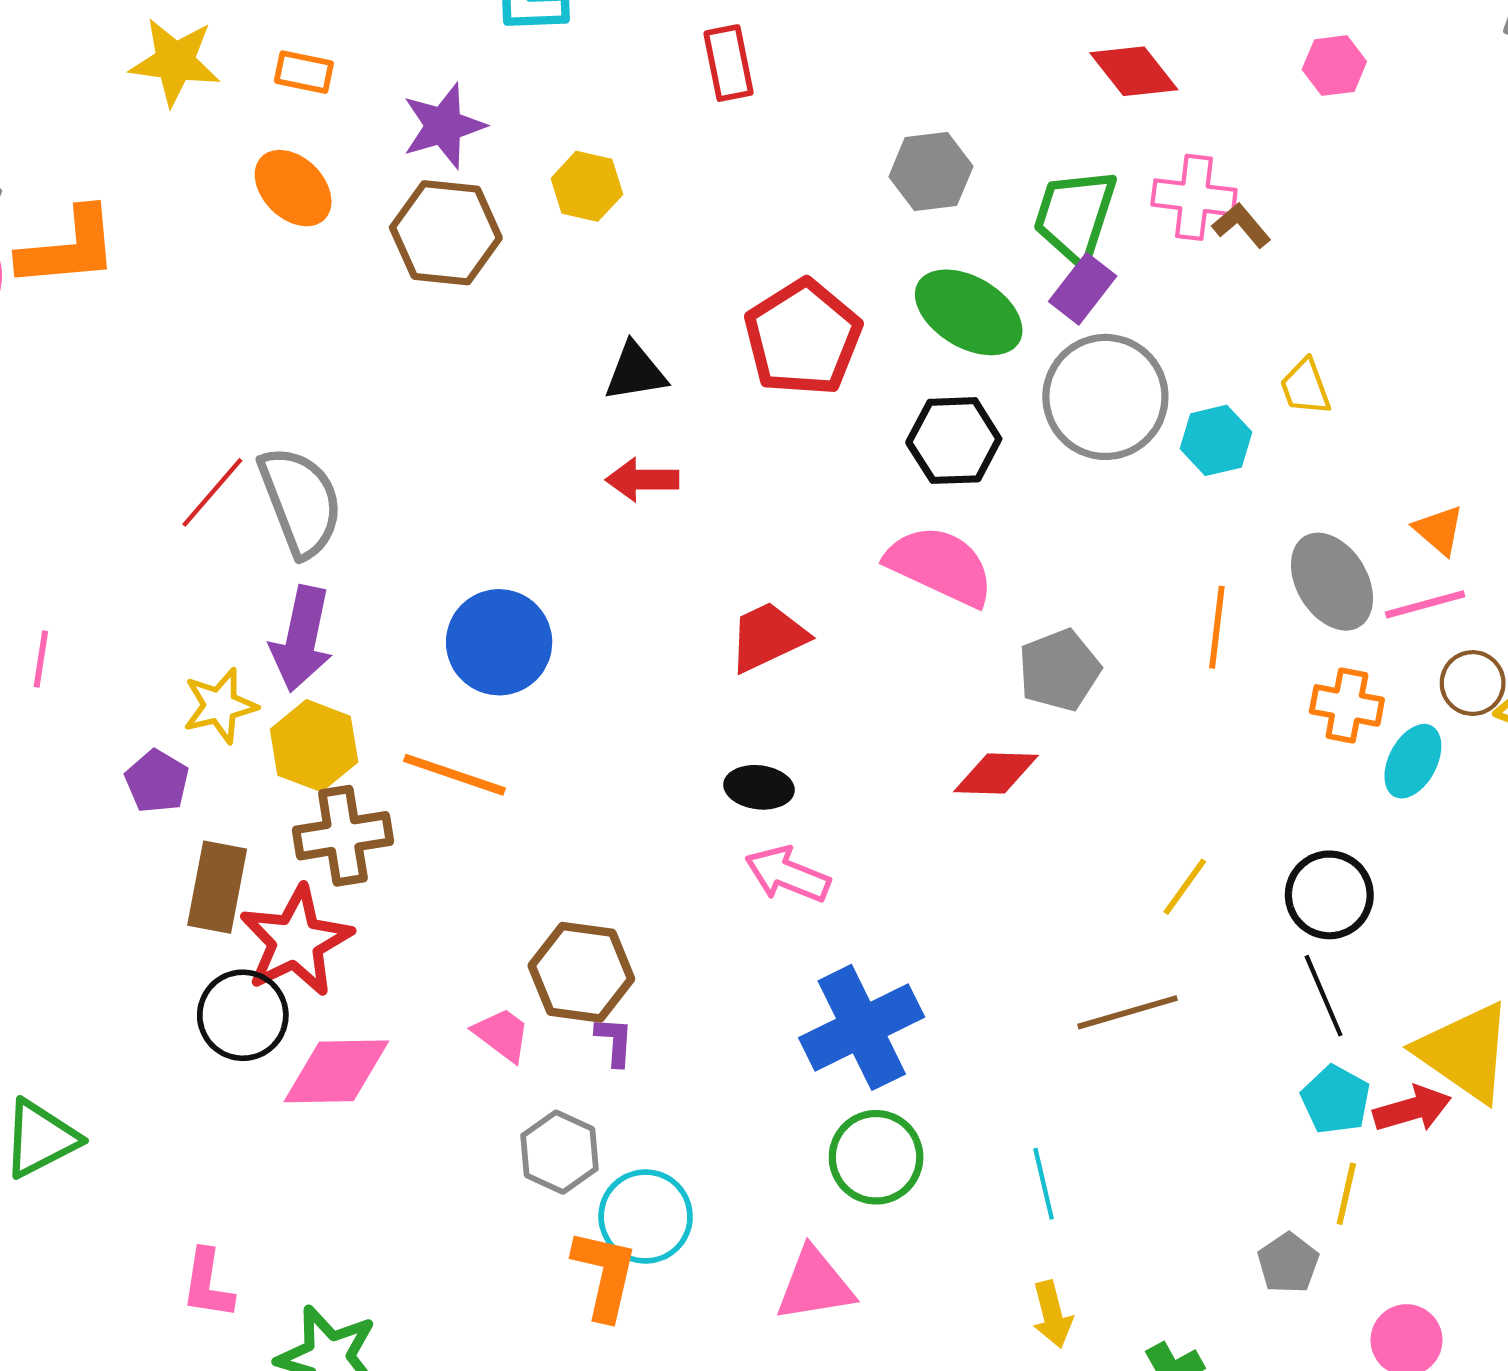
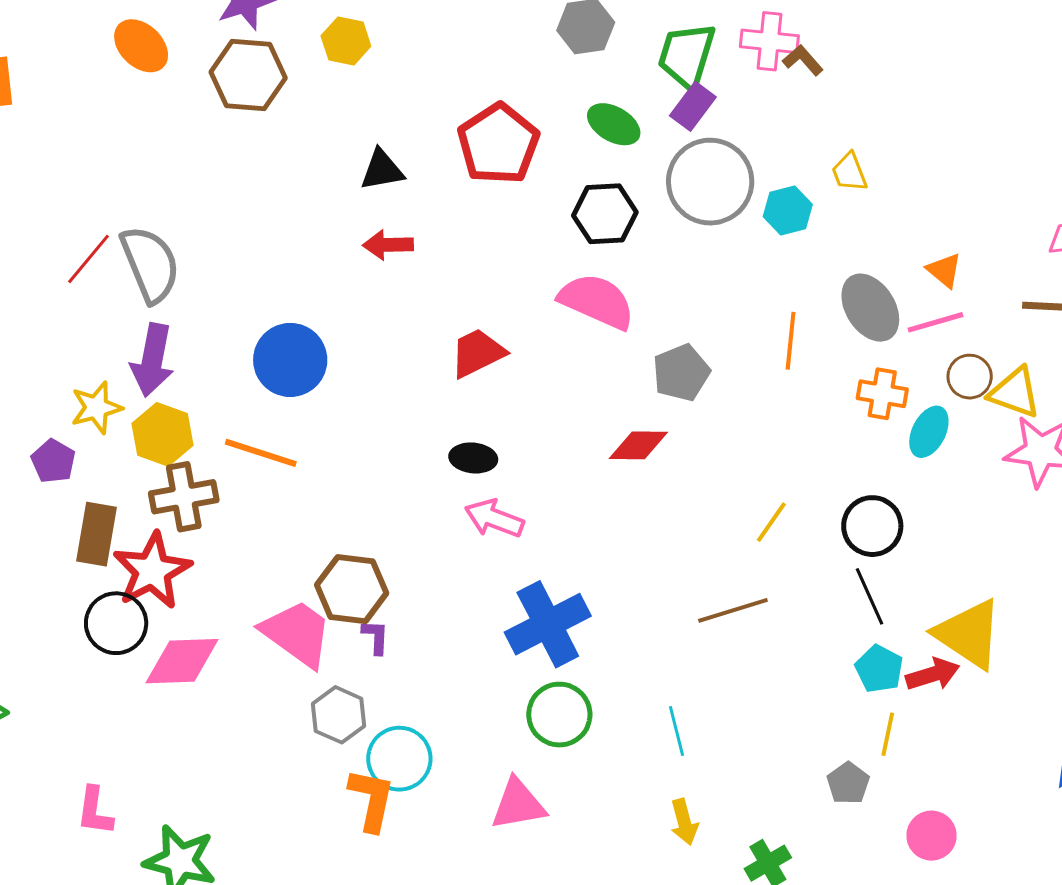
green ellipse: (969, 312) -> (614, 124), size x0.7
pink trapezoid: (502, 1034) -> (297, 633), size x1.8

